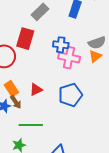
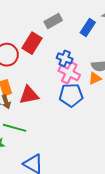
red triangle: (36, 90) -> (29, 95), size x1.5
blue pentagon: (70, 95) -> (71, 95), moved

